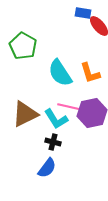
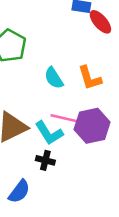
cyan semicircle: (60, 73) -> (54, 78), size x0.7
blue semicircle: (47, 168) -> (19, 191), moved

